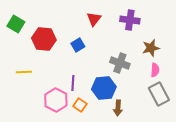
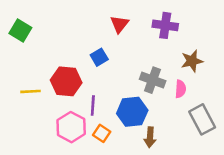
red hexagon: (44, 39) -> (66, 81), moved
pink semicircle: (155, 70) -> (180, 89), moved

